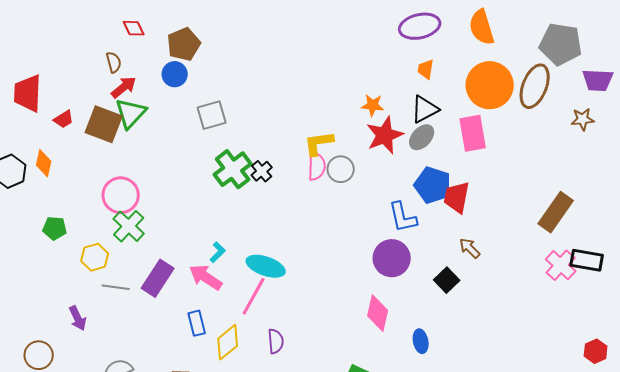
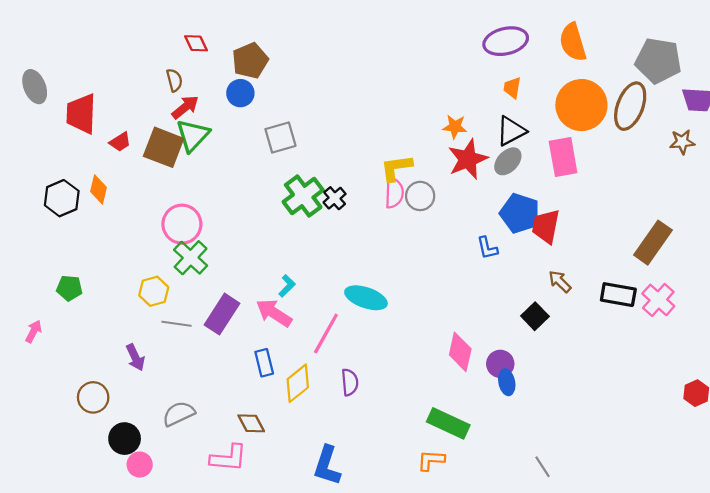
blue L-shape: (403, 217) -> (487, 248), size x0.7
green pentagon: (55, 228) -> (69, 288), moved
purple circle: (392, 258) -> (500, 364), moved, size x0.7
black rectangle: (587, 260) -> (618, 295), moved
cyan ellipse: (266, 266) -> (366, 298), moved

